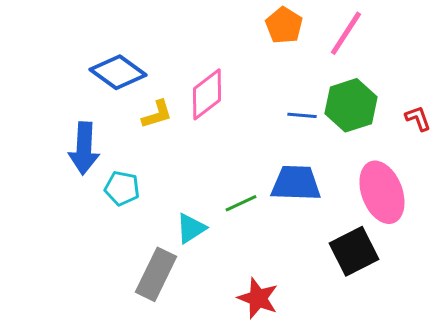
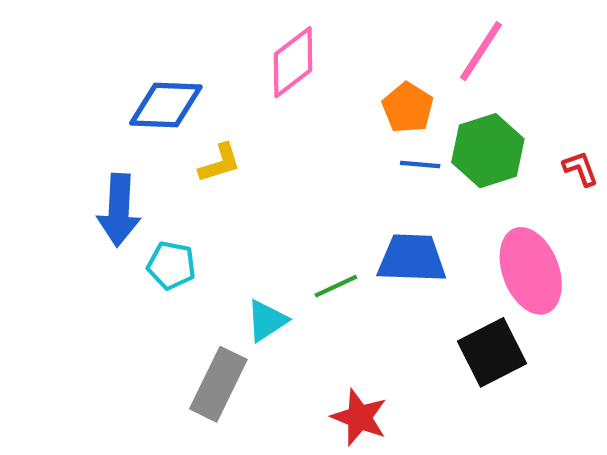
orange pentagon: (284, 25) -> (408, 108), moved
blue diamond: (118, 72) -> (166, 105), turned -34
pink diamond: (207, 94) -> (293, 62), moved

